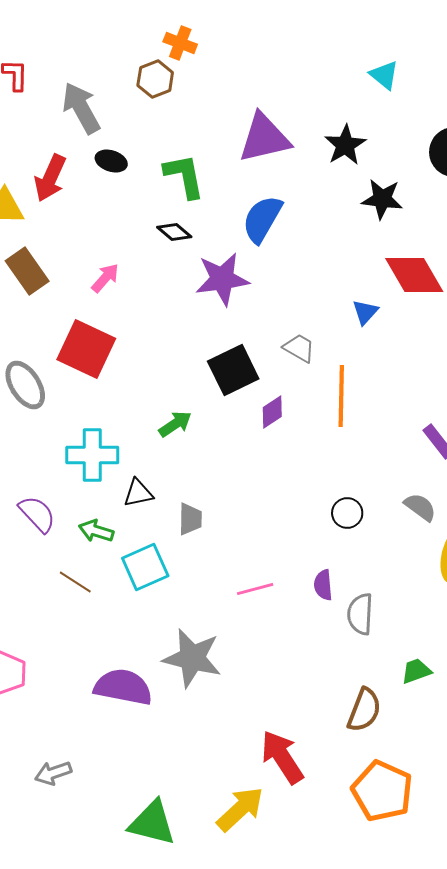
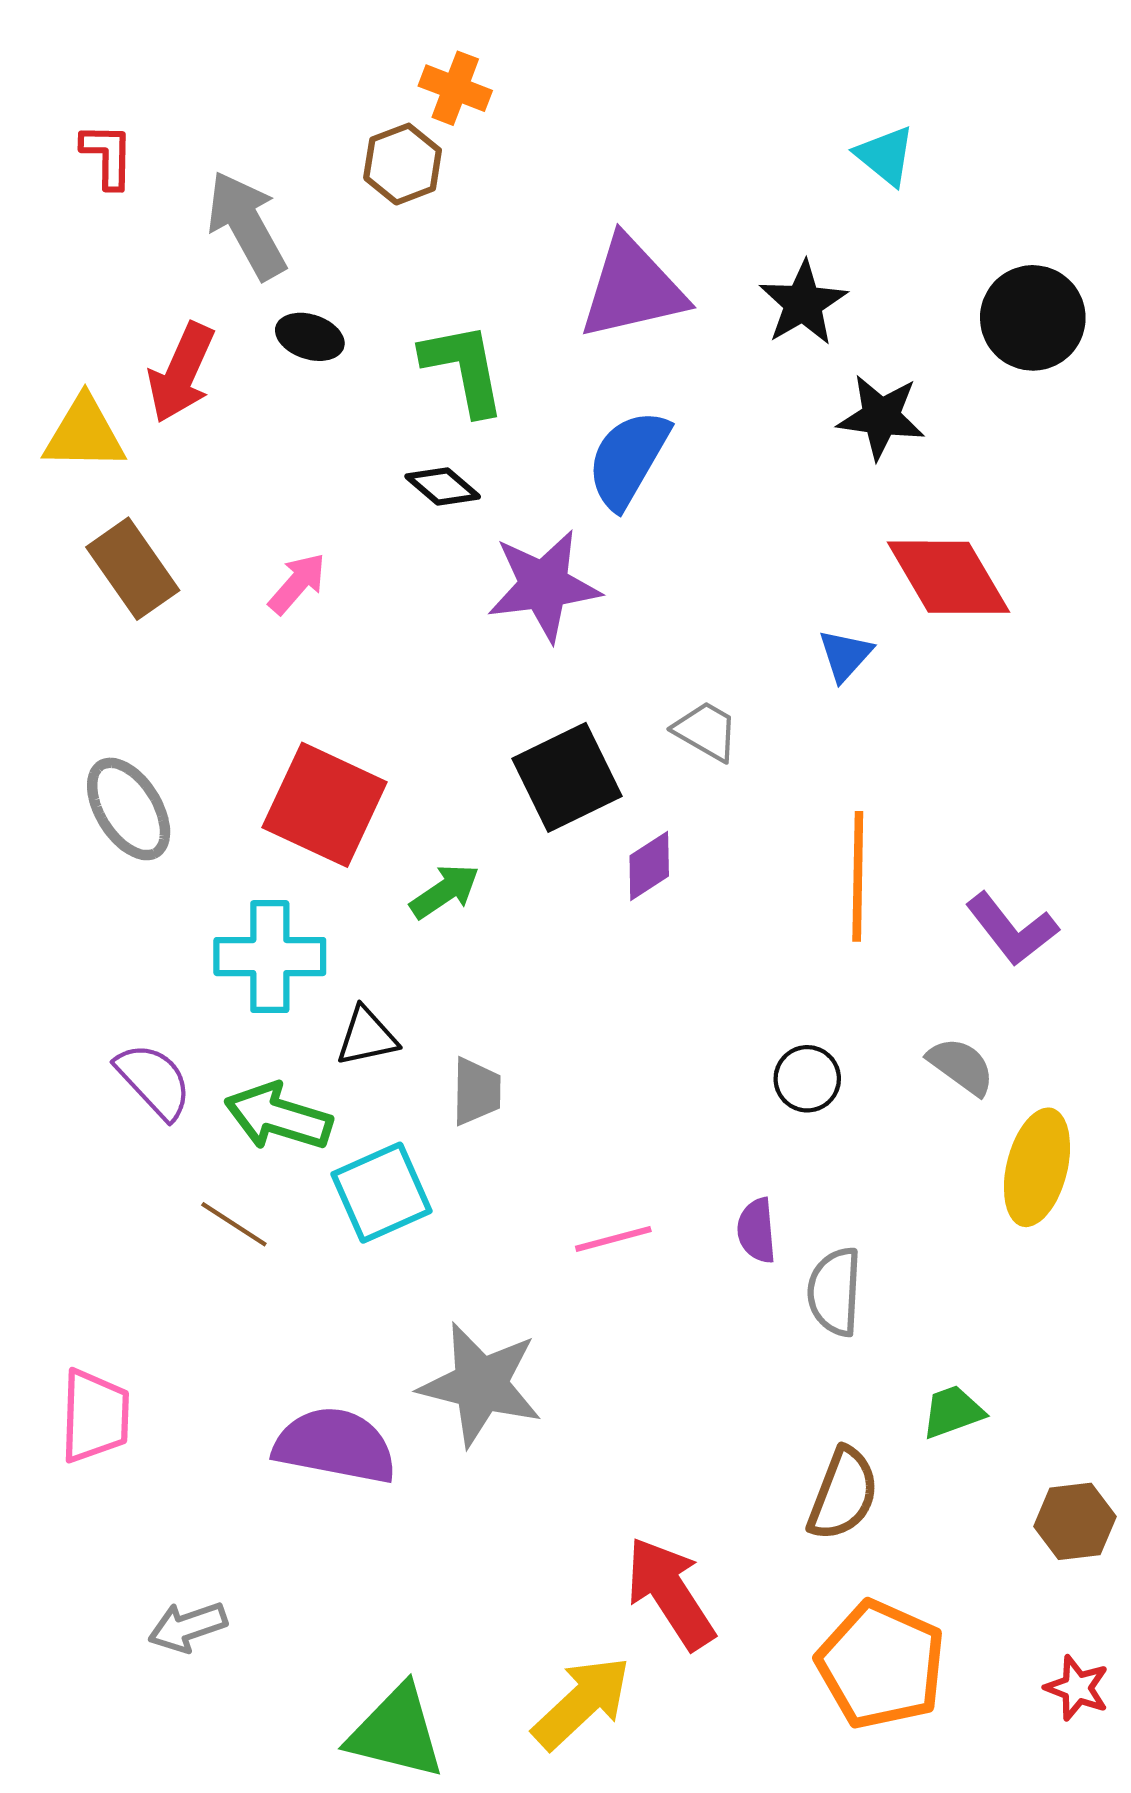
red square: (86, 349) -> (325, 805), moved
orange line: (341, 396) -> (858, 876), moved
green arrow: (96, 531) -> (278, 1117), size x1.4

